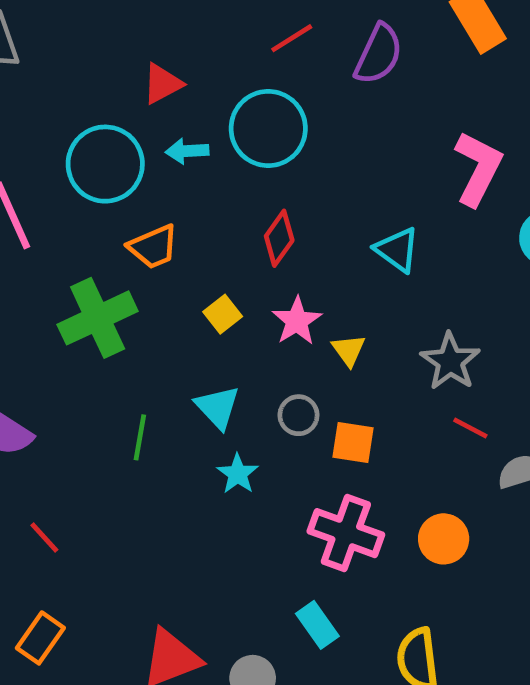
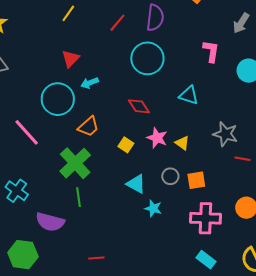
cyan circle: (268, 128) -> (147, 58), moved
pink L-shape: (478, 168) -> (211, 51), size x0.7
red diamond: (279, 238) -> (139, 106), turned -50
green line: (140, 437) -> (79, 197), moved
red line: (44, 538) -> (96, 258), moved, turned -35

